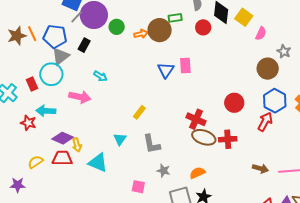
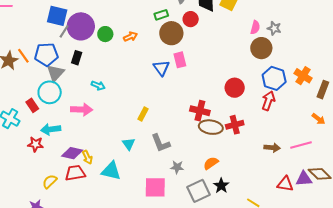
brown circle: (160, 30) -> (171, 33), moved
pink semicircle: (261, 33) -> (255, 27), moved
pink square: (138, 187) -> (155, 187), size x1.6

